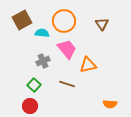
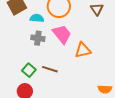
gray cross: (43, 61) -> (38, 38), moved, turned 32
brown line: (67, 84) -> (50, 69), moved

